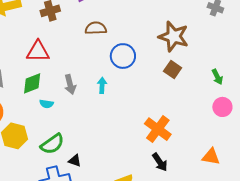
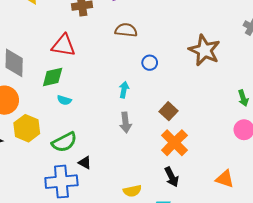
blue circle: (123, 56) -> (150, 63), size x0.6
brown square: (173, 69) -> (168, 111), moved
gray arrow: (70, 84) -> (125, 122), moved

